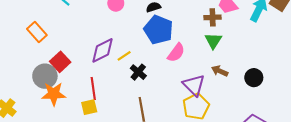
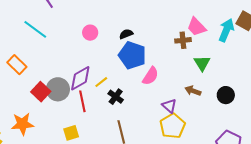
green triangle: (213, 41) -> (202, 63), moved
gray circle: (45, 76) -> (58, 89), moved
purple triangle: (194, 85) -> (169, 106), size x0.7
red line: (93, 88) -> (82, 101), moved
orange star: (54, 94) -> (22, 124), moved

